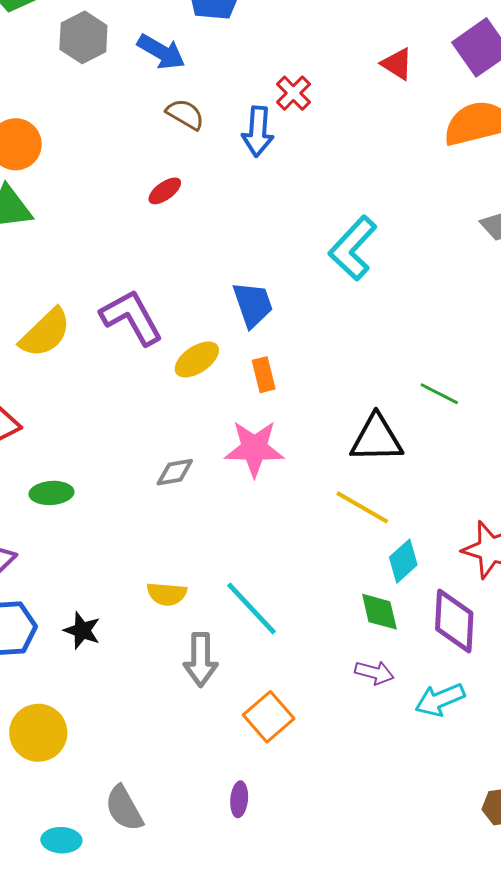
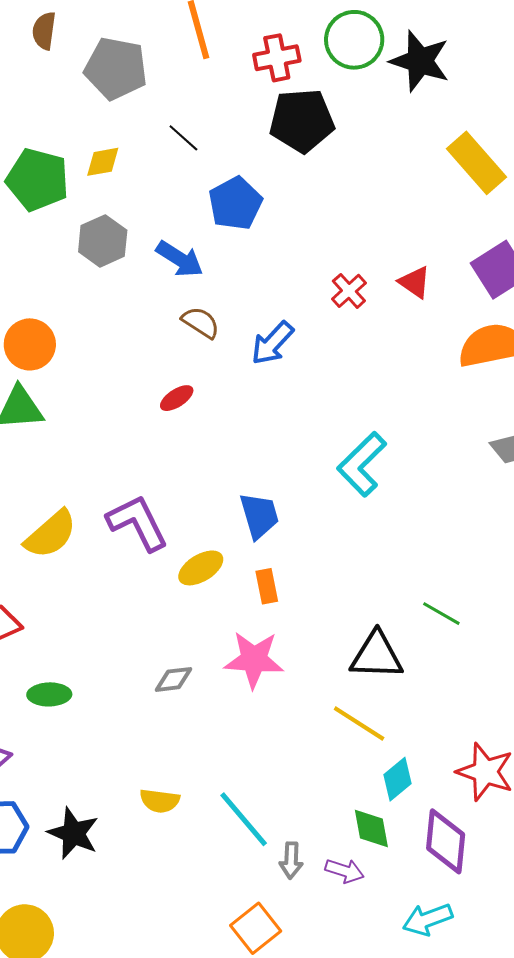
red cross: (293, 93) -> (349, 291), moved
blue arrow: (258, 132) -> (272, 343), turned 36
black star: (82, 631) -> (73, 833), size x1.4
gray arrow: (201, 660) -> (291, 860), moved, size x0.7
purple arrow: (374, 673) -> (345, 871), moved

